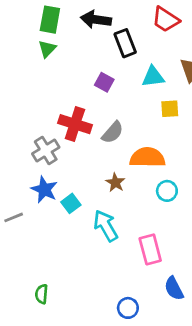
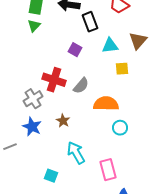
brown star: (115, 183) -> (63, 121), moved
cyan square: (71, 203) -> (51, 176), moved, turned -32

